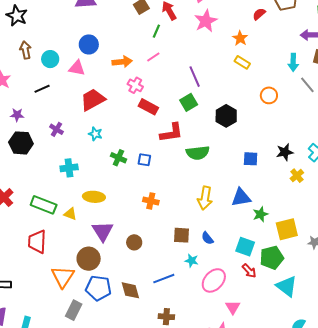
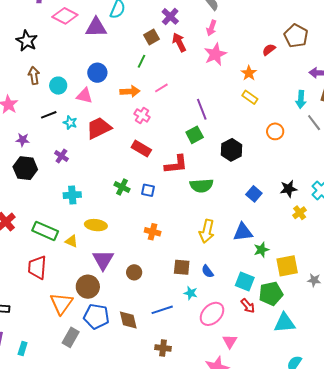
green line: (156, 31) -> (141, 61), moved
red rectangle: (148, 107) -> (141, 149), moved
cyan star: (95, 134) -> (70, 123), moved
blue square: (251, 159) -> (254, 194), turned 35
cyan triangle: (287, 286) -> (285, 323), turned -45

